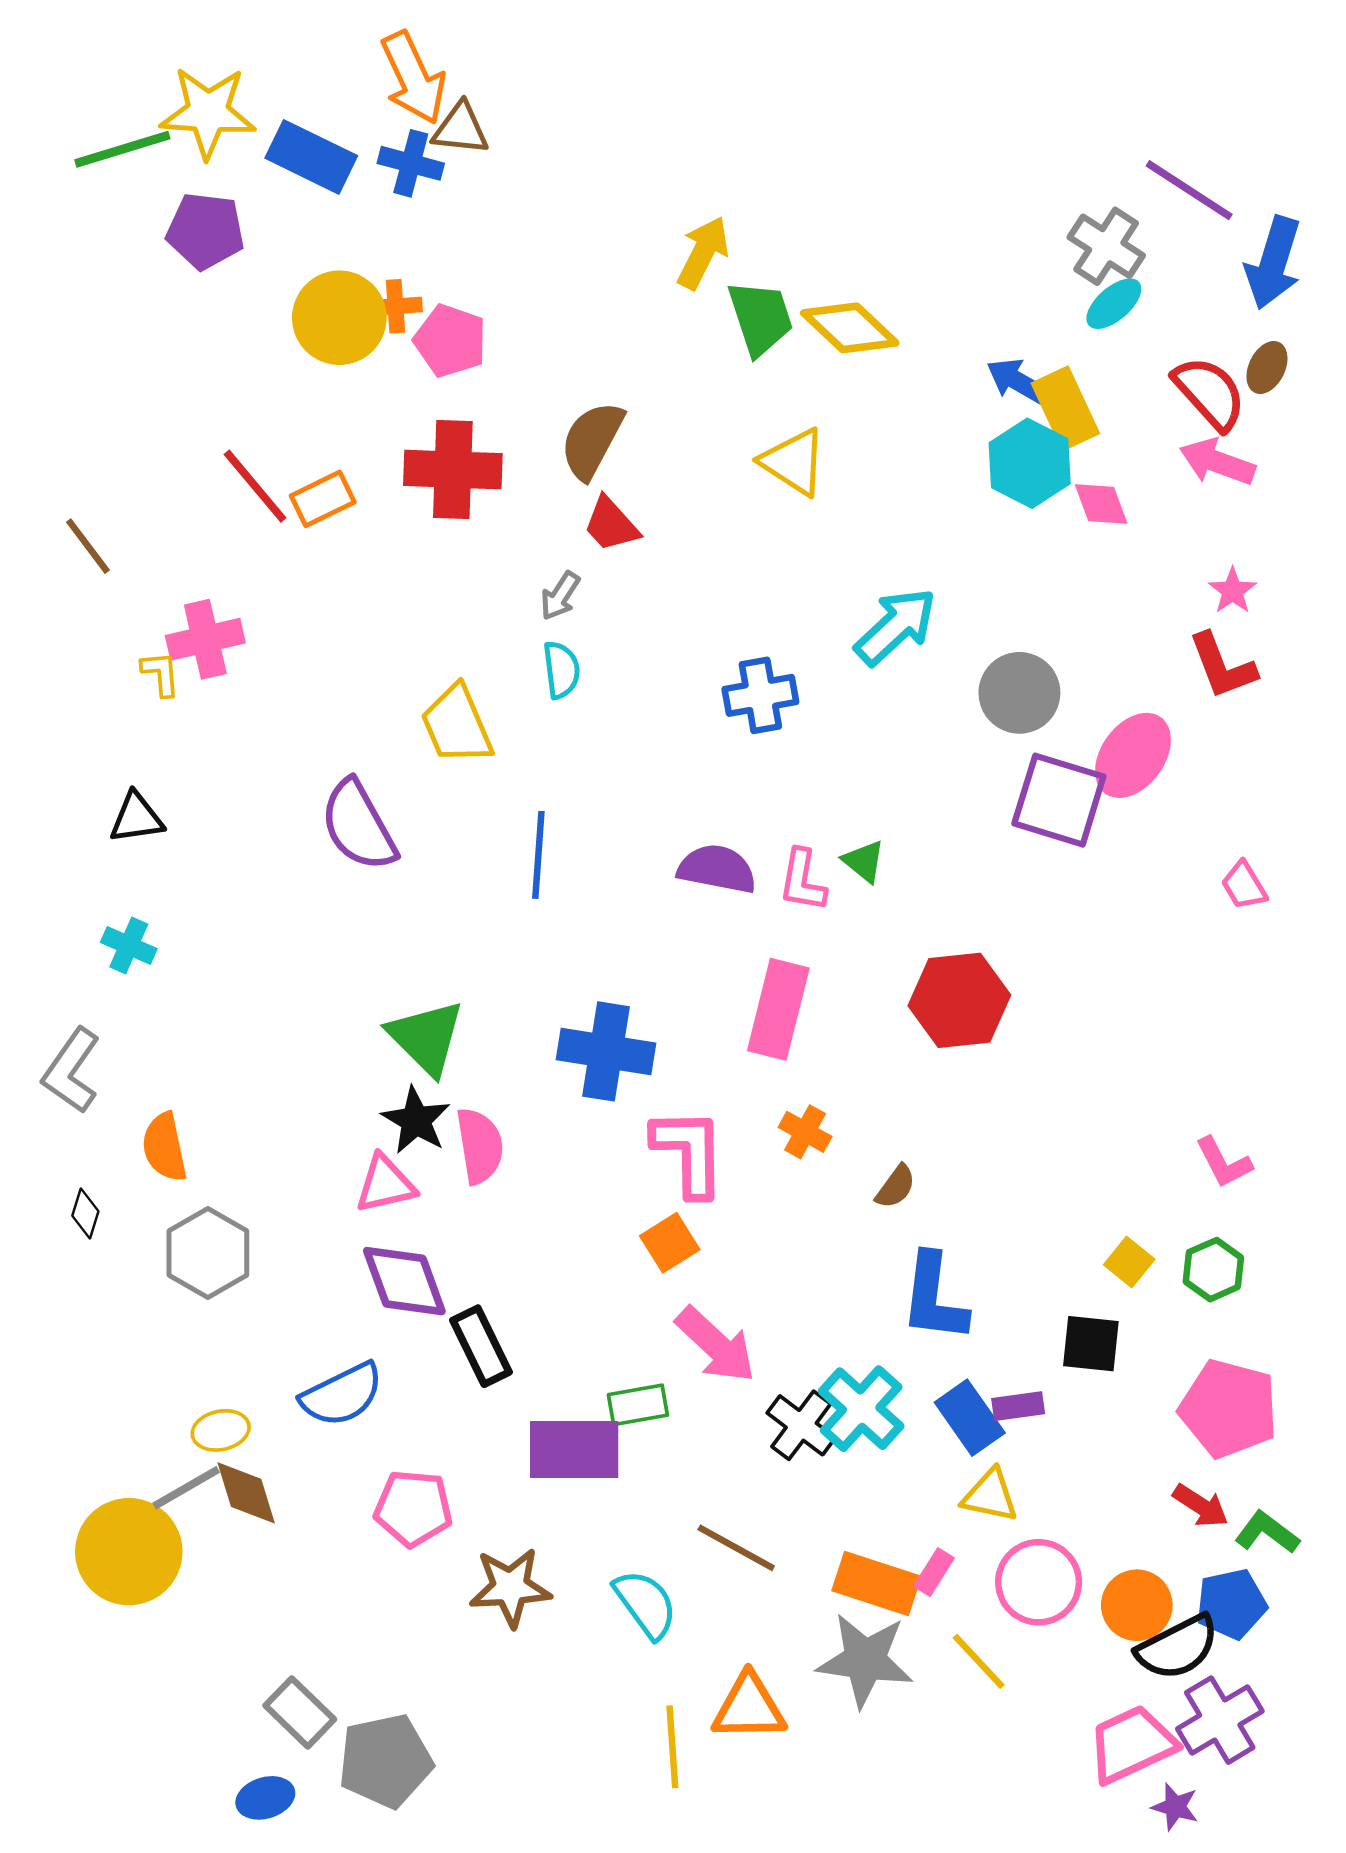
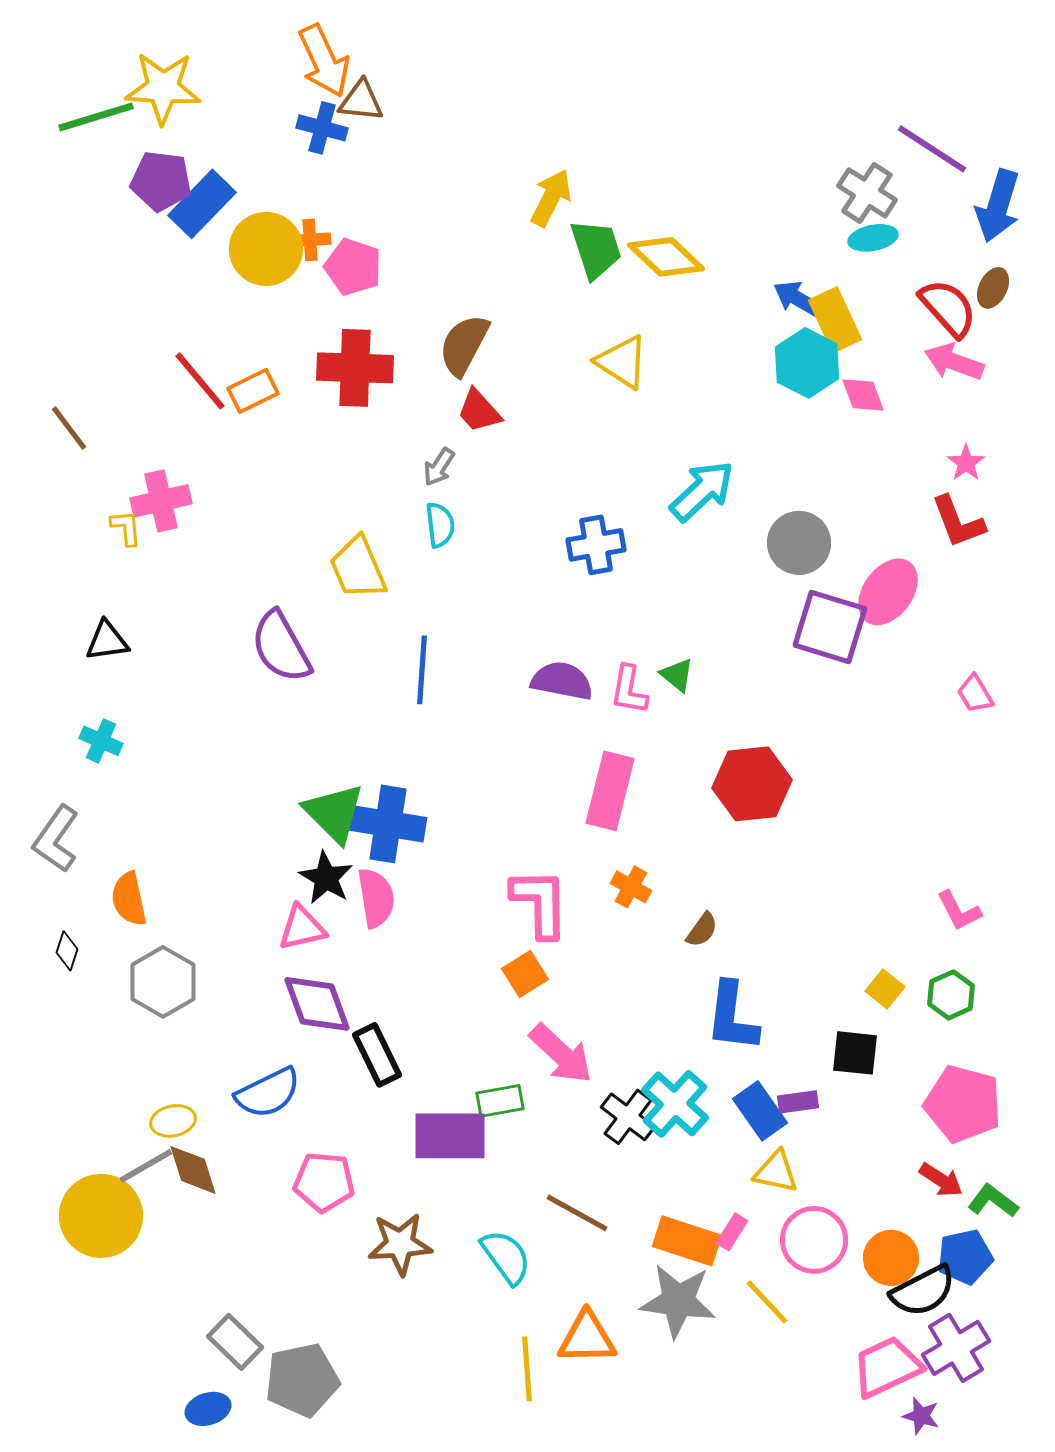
blue rectangle: (311, 157) -> (202, 204), moved, turned -72
cyan ellipse: (1114, 304) -> (873, 238), turned 30
blue cross: (606, 1051) -> (388, 824), moved

